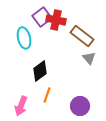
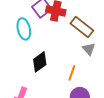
orange line: (47, 95) -> (72, 73), moved

